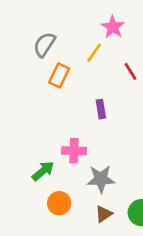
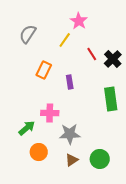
orange rectangle: (59, 75) -> (44, 70), moved

